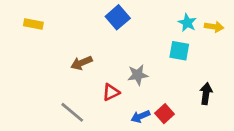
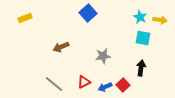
yellow rectangle: (33, 24) -> (25, 18), turned -32
cyan square: (179, 51) -> (143, 38), moved
red triangle: (111, 92) -> (84, 82), moved
black arrow: (206, 94) -> (141, 68), moved

